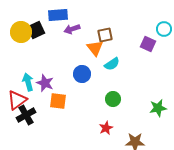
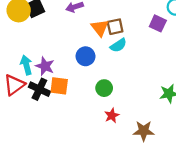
brown square: (105, 35) -> (115, 27), moved
green circle: (113, 99) -> (104, 88), moved
black cross: (26, 115) -> (39, 89), moved, turned -36

